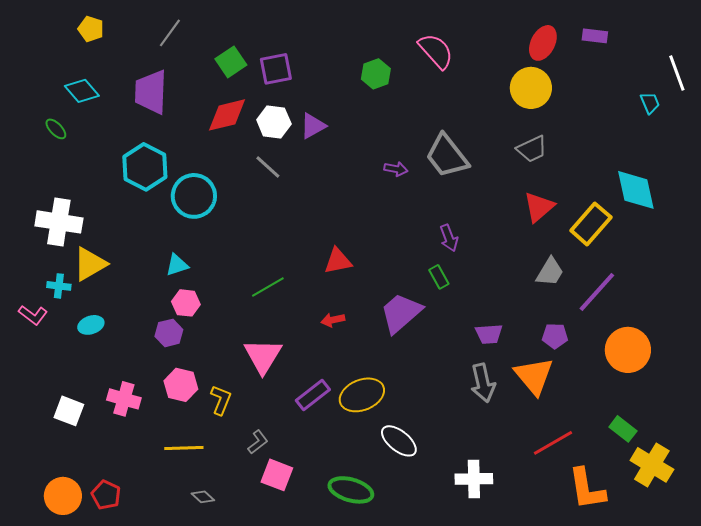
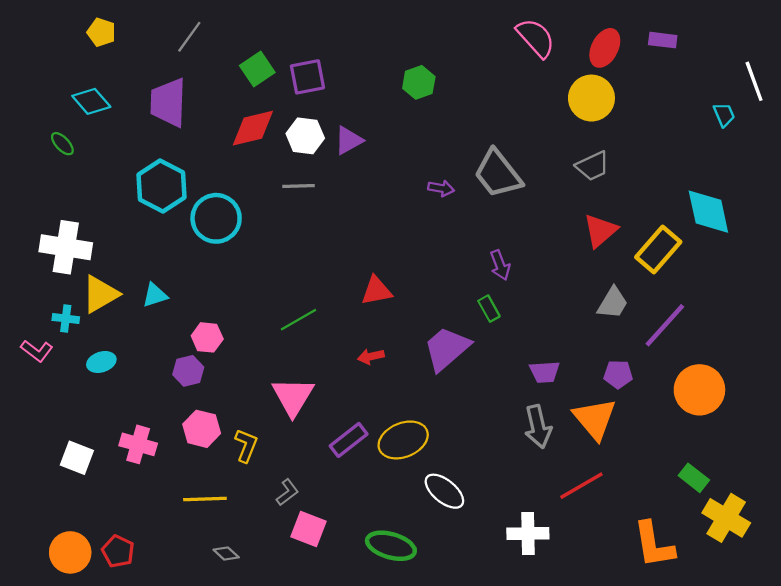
pink semicircle: (436, 51) -> (536, 38), moved
gray line: (268, 167) -> (299, 186), turned -44
cyan triangle: (177, 265) -> (155, 295), moved
red line: (553, 443) -> (581, 486), moved

